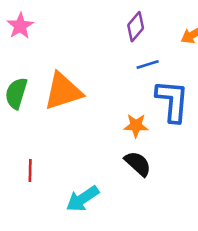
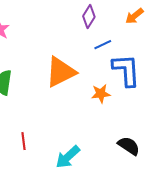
orange triangle: (63, 91) -> (61, 72), moved
black semicircle: (138, 164) -> (129, 146), moved

